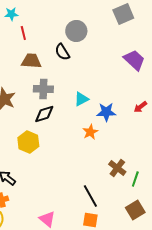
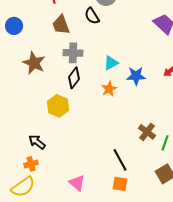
brown trapezoid: (31, 61) -> (61, 25), turned -115
black diamond: (44, 114) -> (74, 78), turned -35
orange star: (90, 132) -> (109, 89), moved

